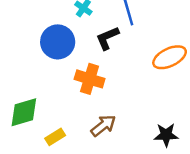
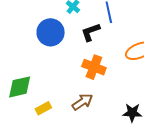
orange cross: (90, 79) -> (94, 67), moved

